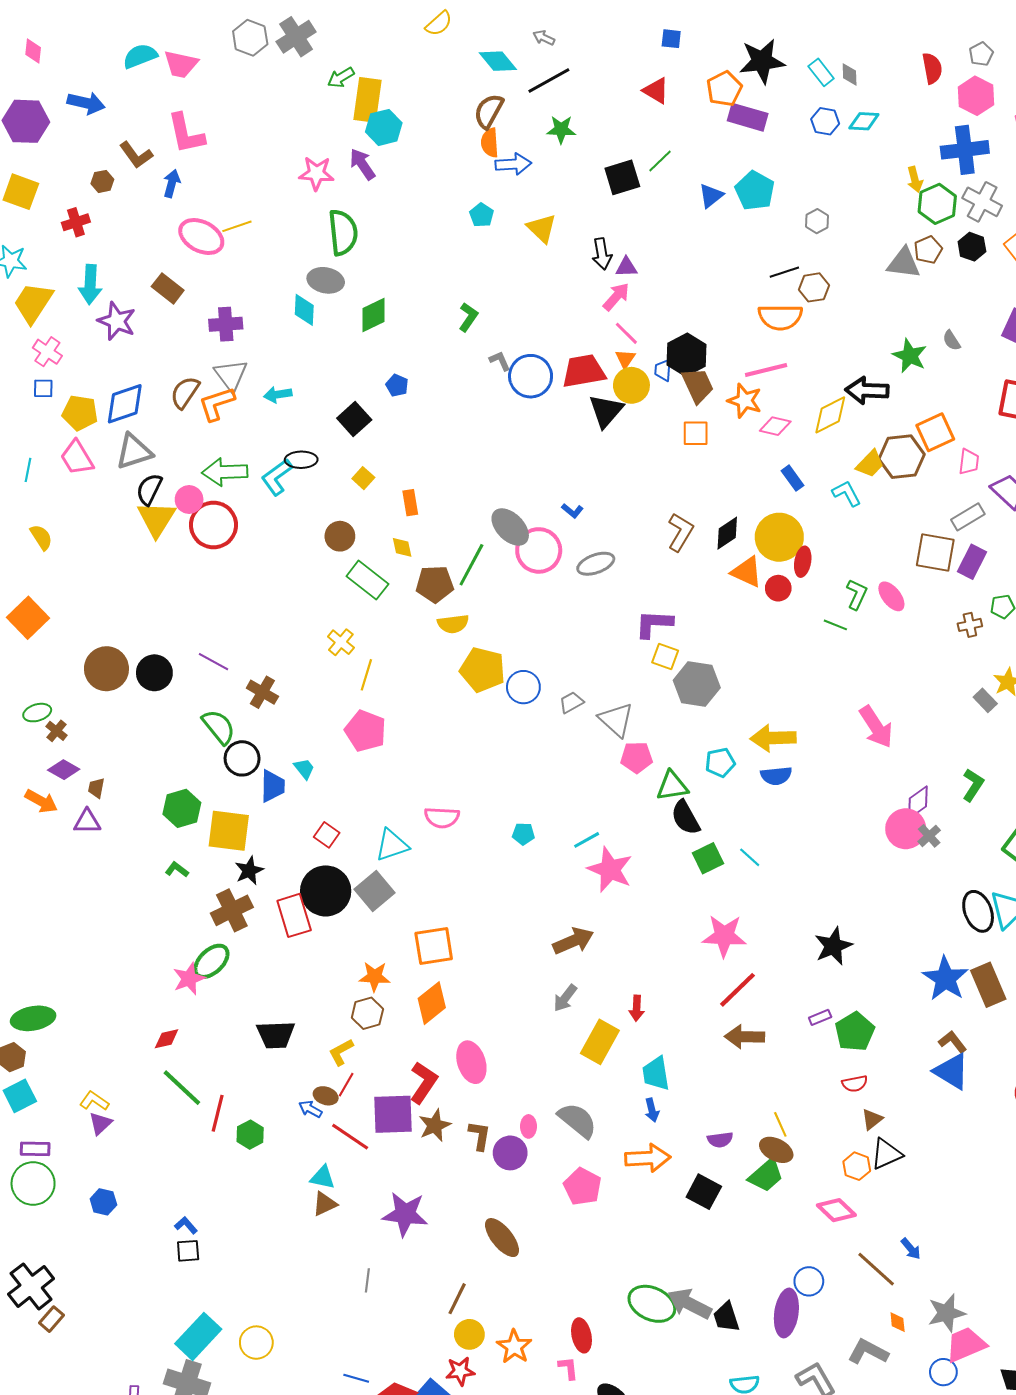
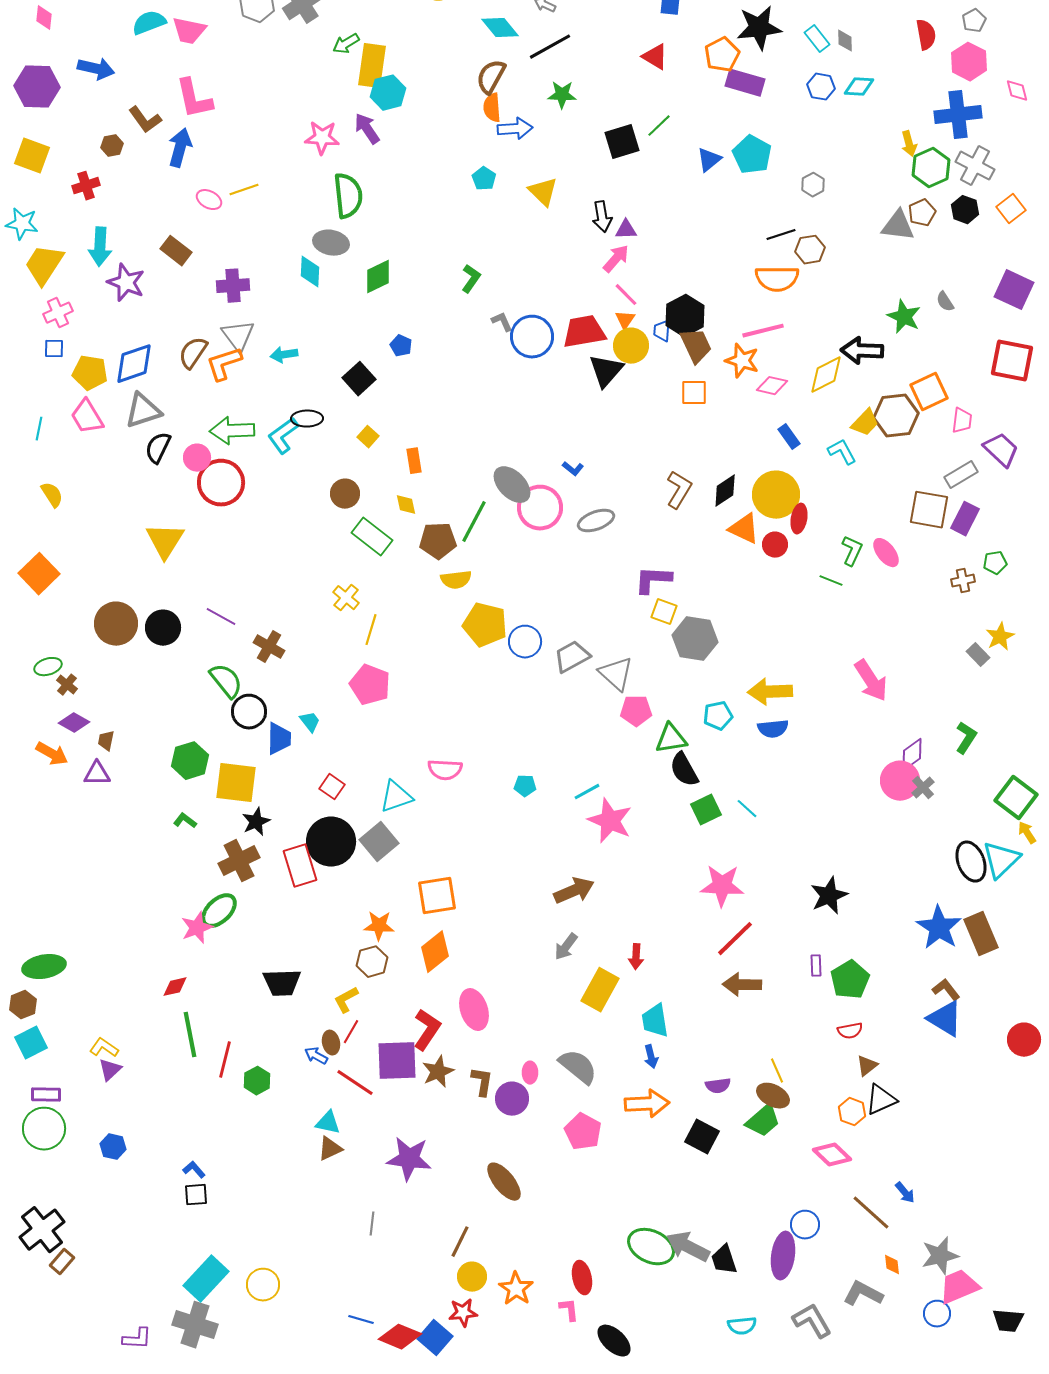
blue arrow: (172, 183) -> (180, 148), size x1.4
pink ellipse: (201, 236) -> (209, 200), size x0.6
pink cross: (47, 352) -> (58, 313), turned 32
yellow triangle: (156, 519) -> (165, 541), moved
gray trapezoid: (571, 702) -> (572, 657), size x1.5
purple rectangle: (820, 1017) -> (816, 966), turned -70
green line: (182, 1088) -> (190, 1035), turned 36
brown ellipse: (326, 1096) -> (331, 1043), turned 60

